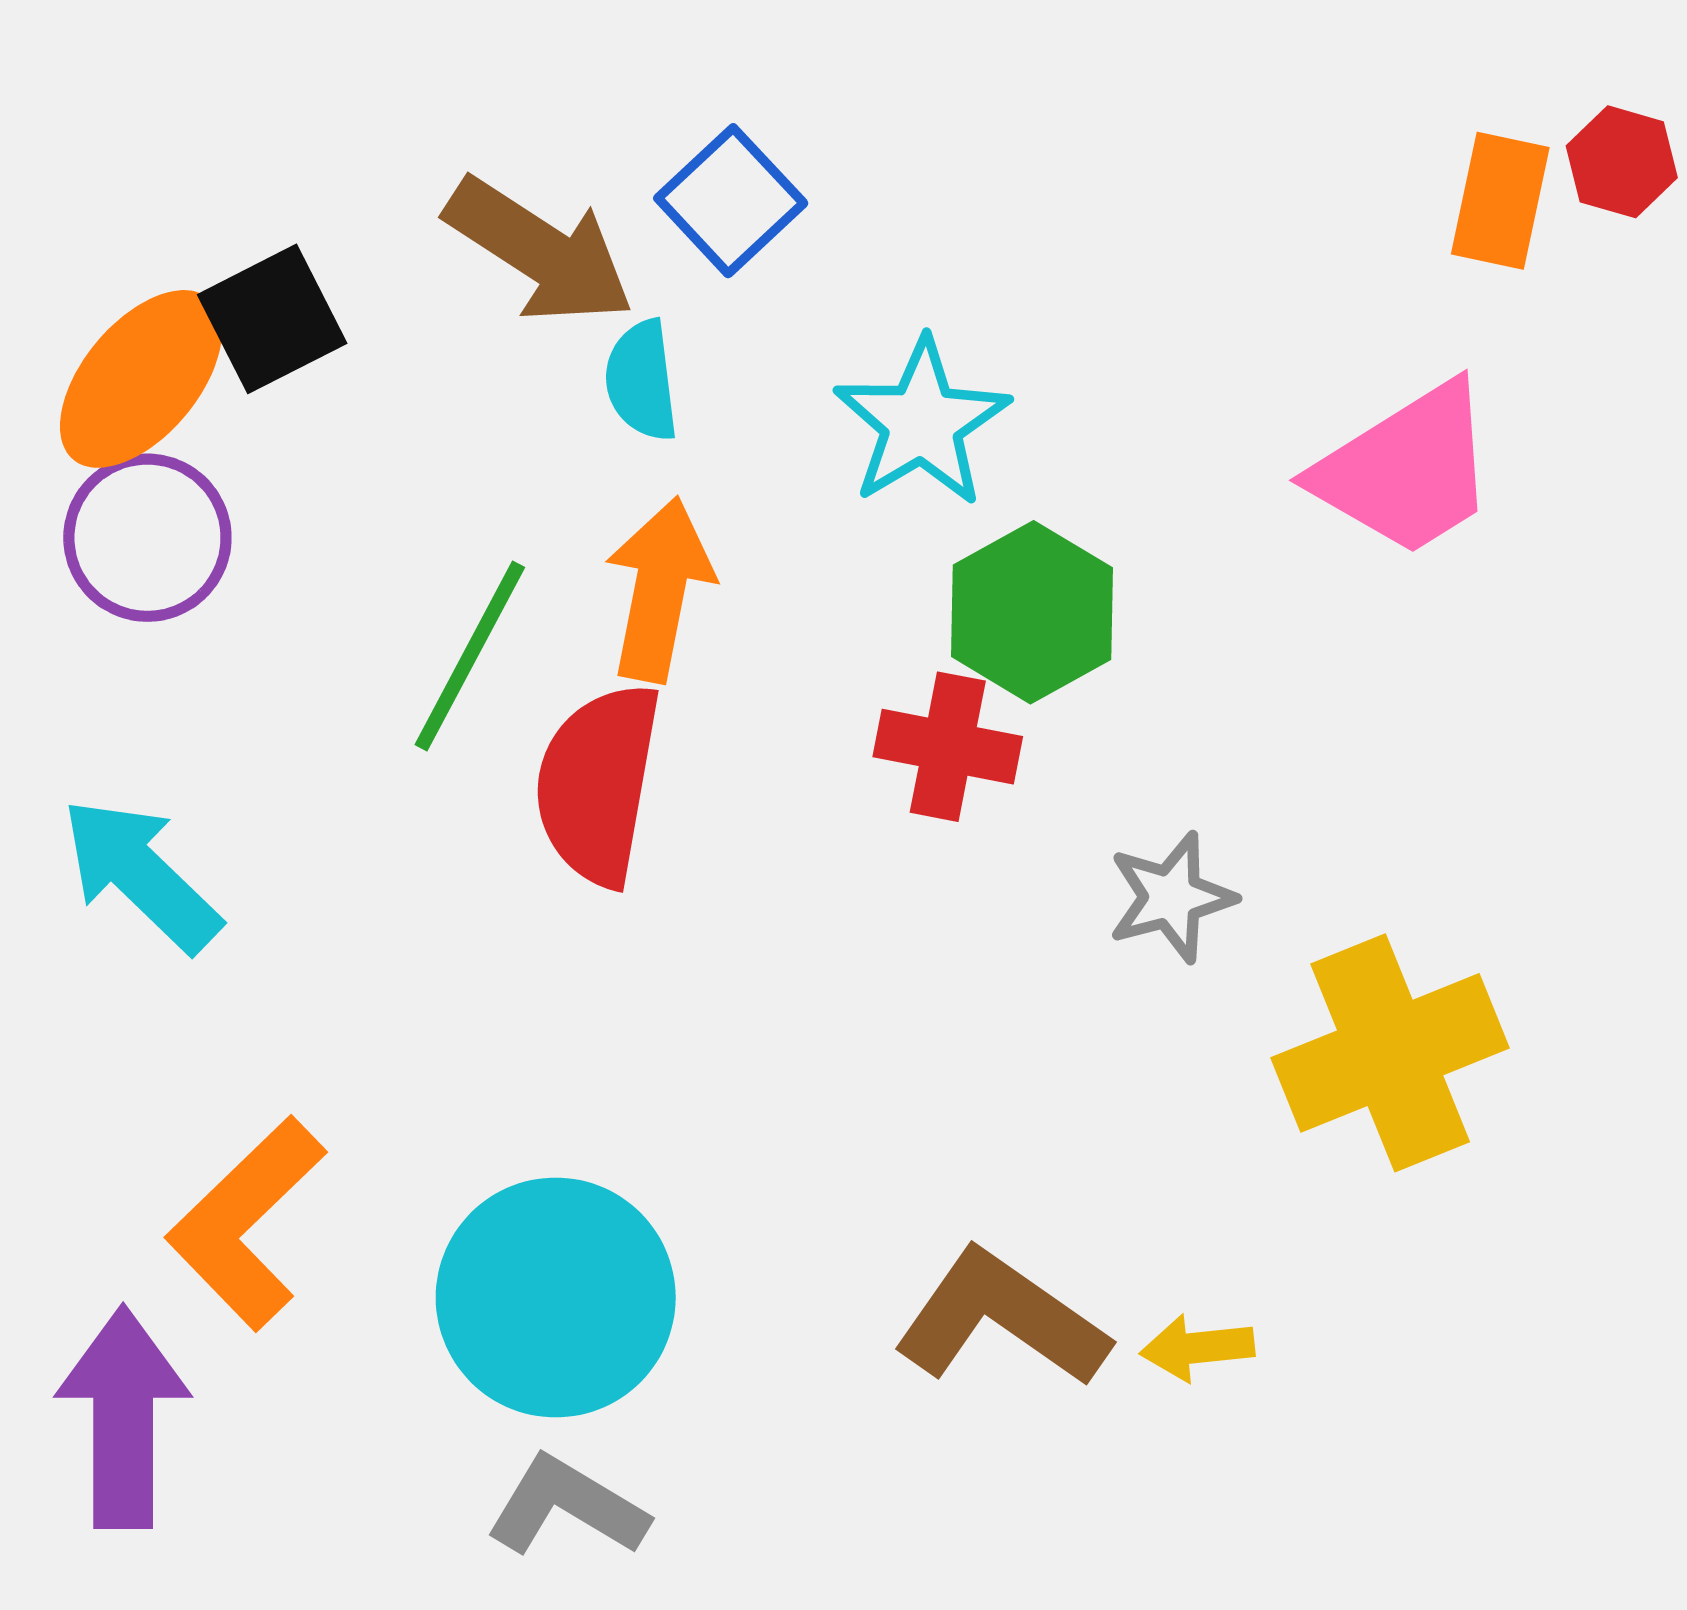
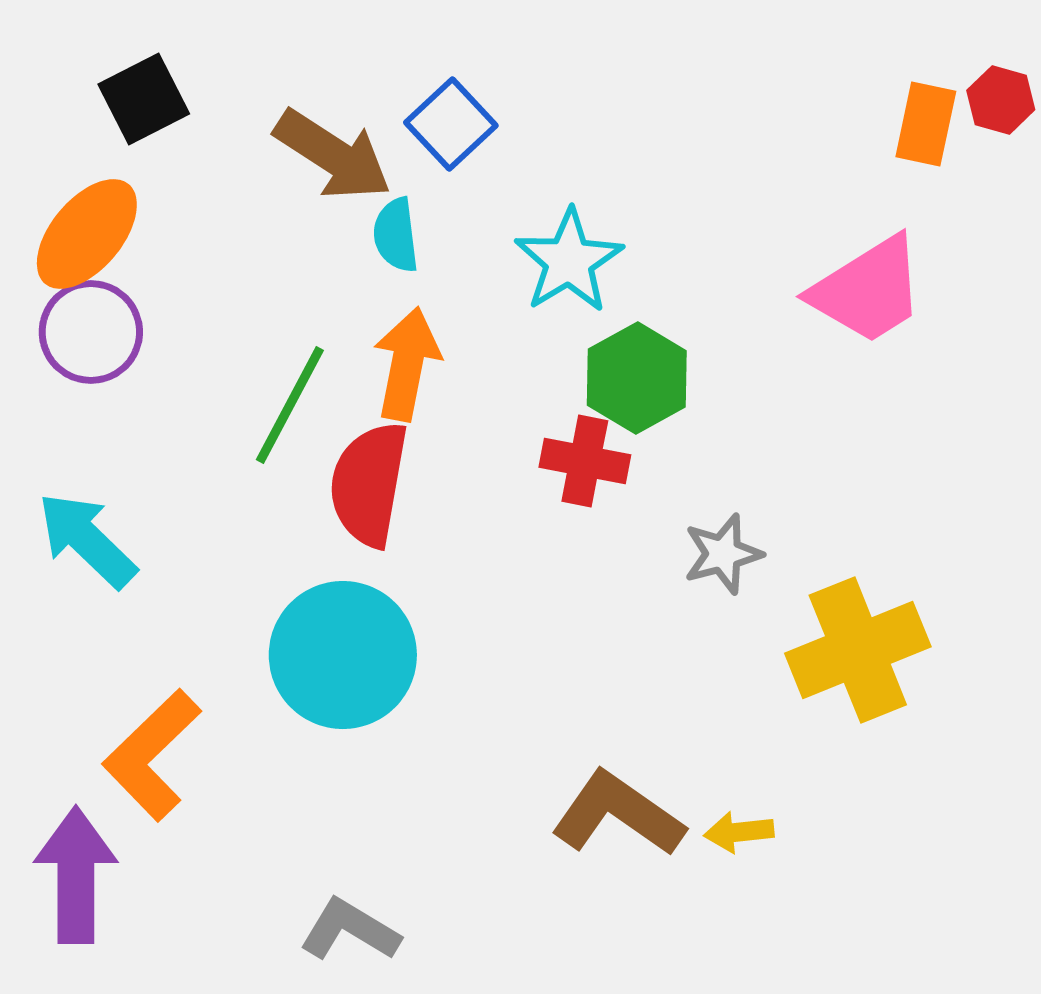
black square: (272, 319) -> (144, 99), moved
cyan circle: (556, 1298) -> (343, 655), moved

